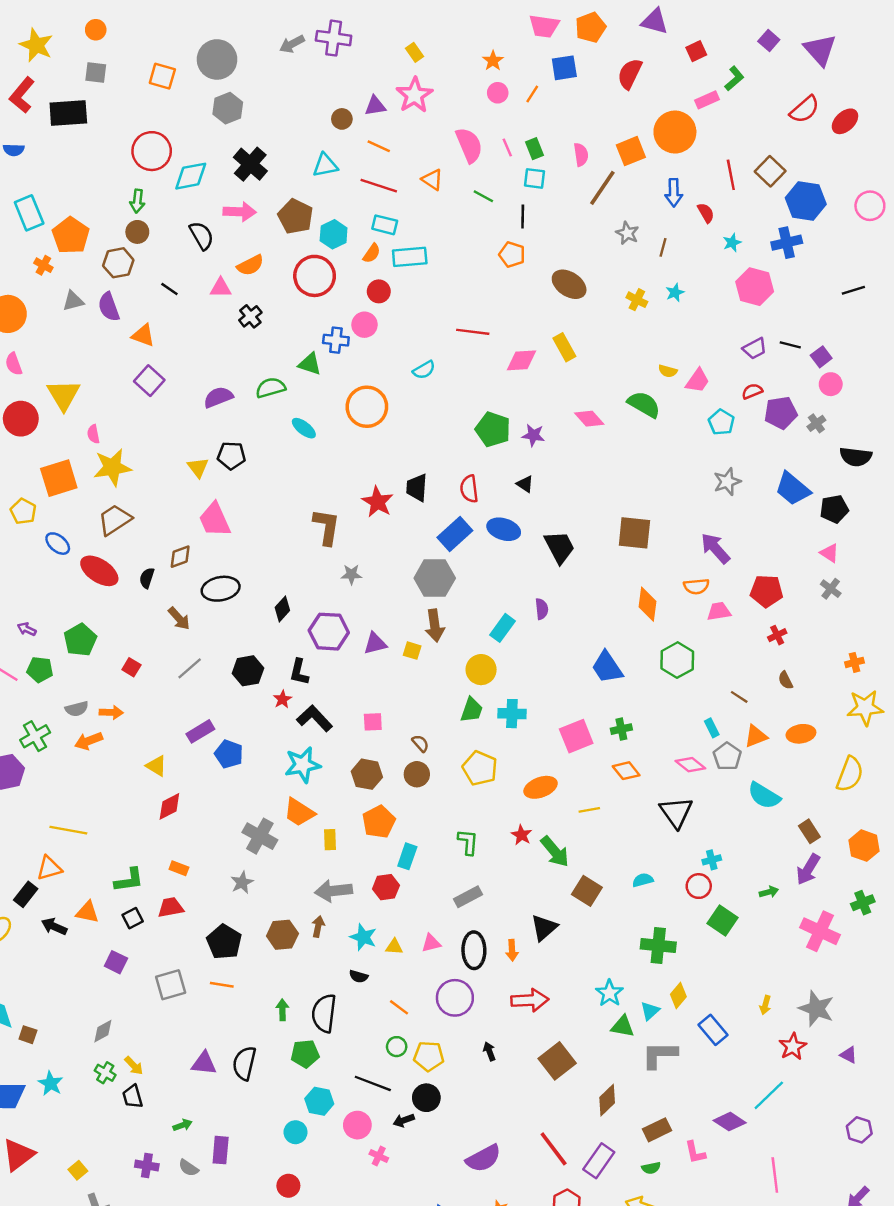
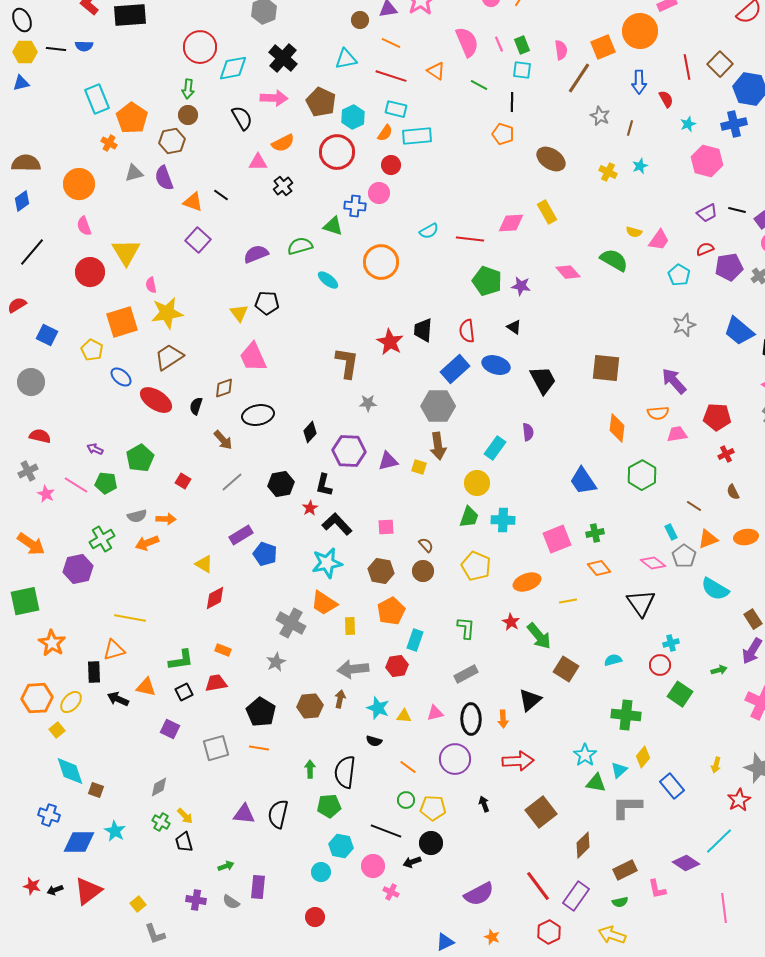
black line: (169, 289) -> (221, 195), moved
red line: (473, 332) -> (470, 239), moved
black rectangle: (26, 894) -> (94, 672), turned -40

